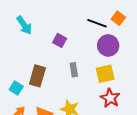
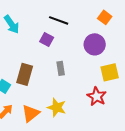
black line: (97, 23) -> (59, 20), moved
yellow square: (105, 74) -> (110, 72), moved

